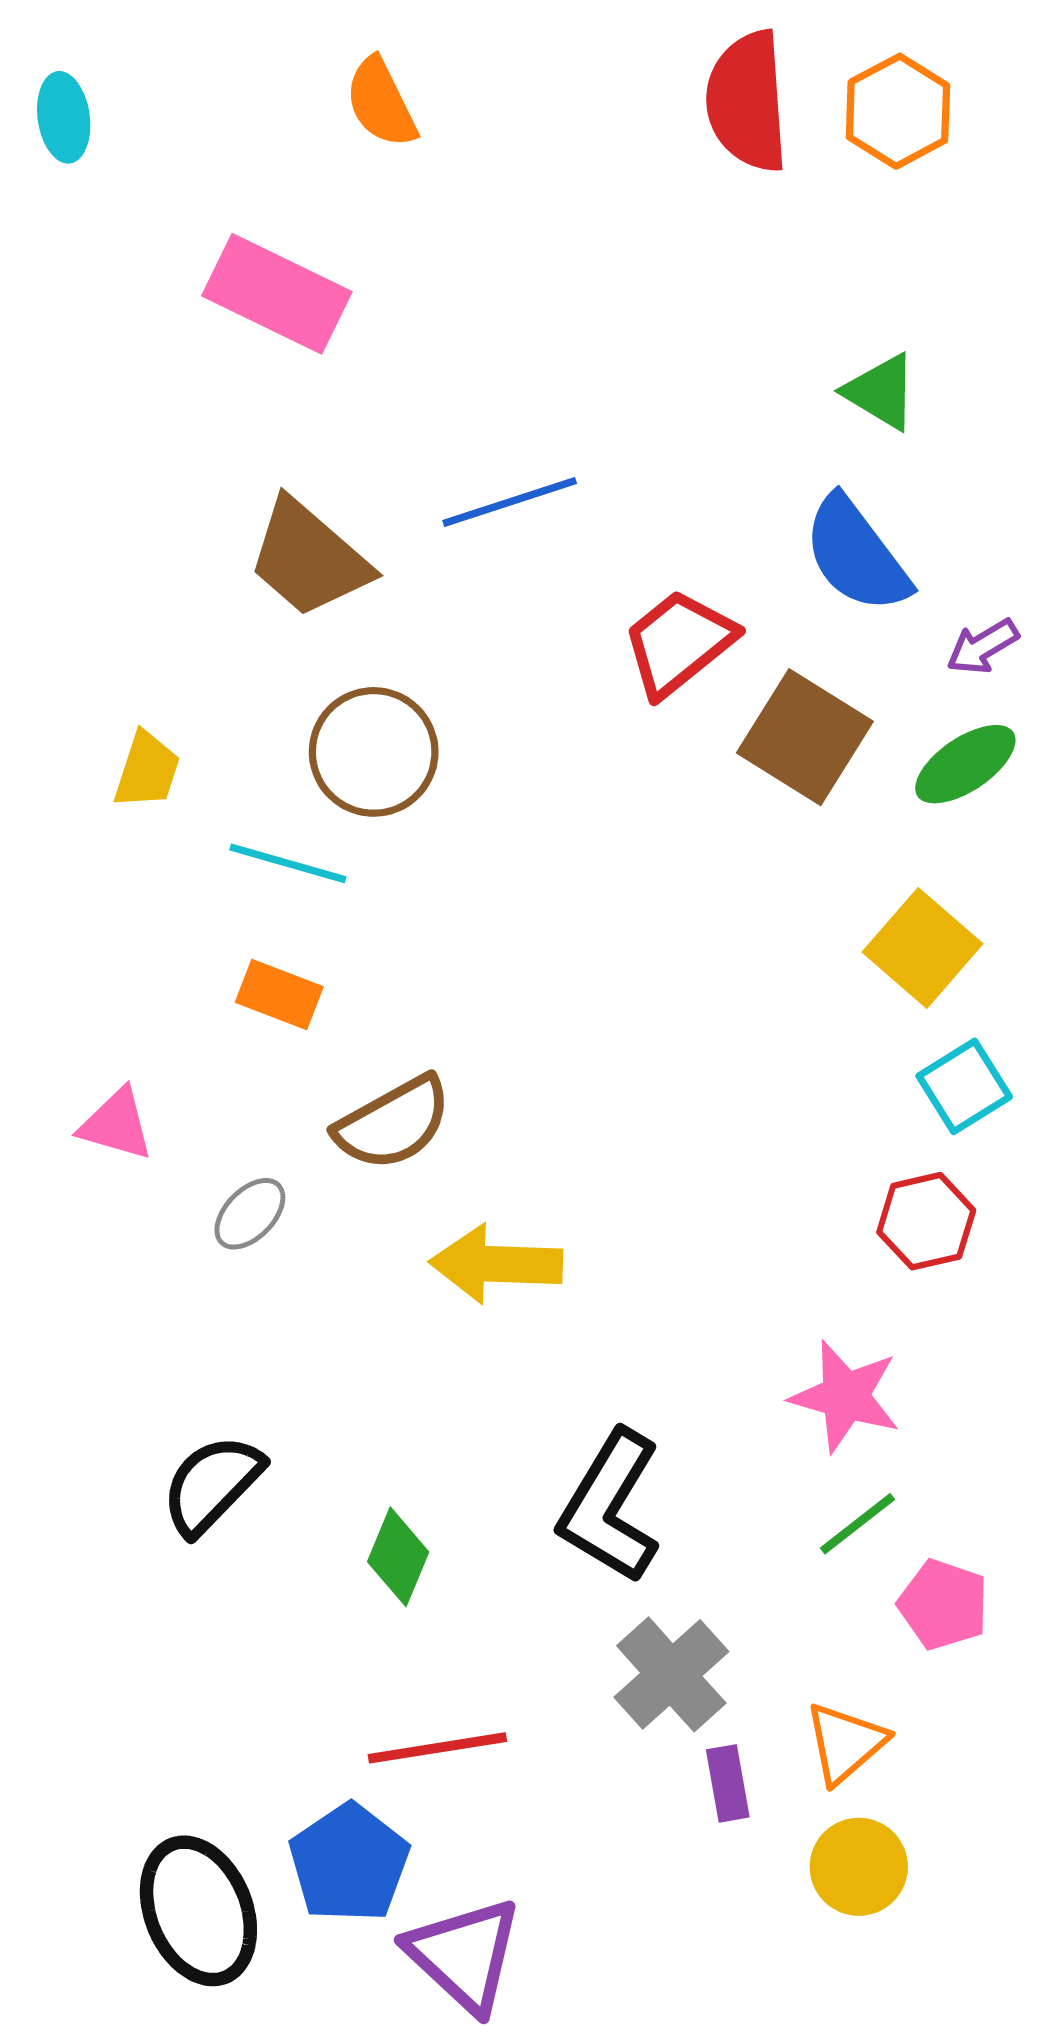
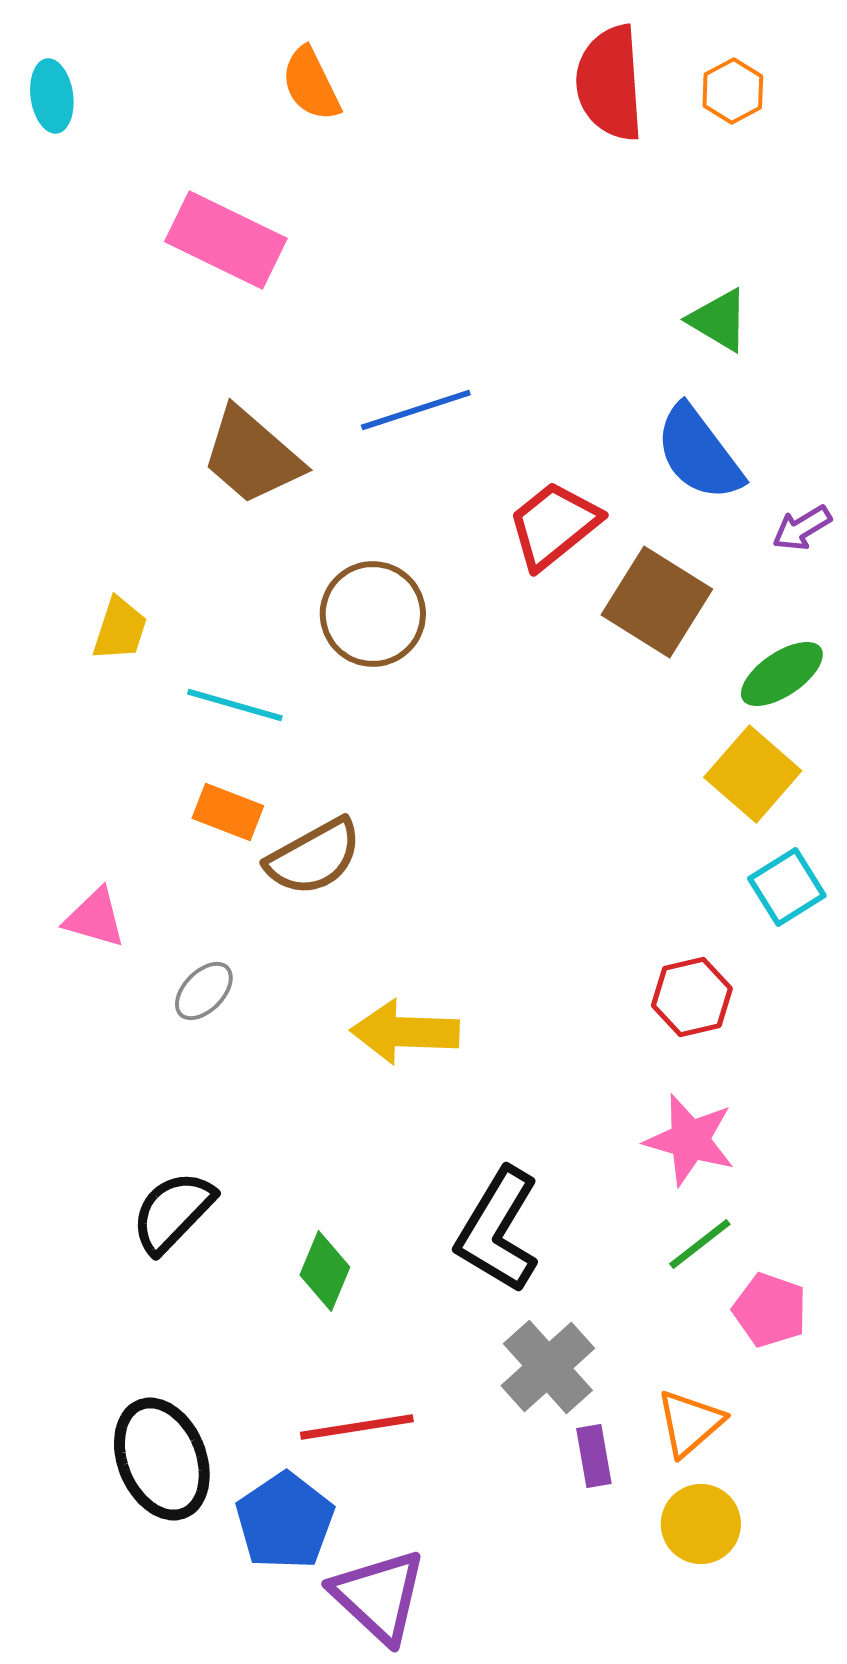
orange hexagon: (898, 111) -> (733, 91), size x0.7
brown circle: (374, 752) -> (373, 614), moved
green ellipse: (965, 764) -> (782, 674), moved
brown semicircle: (393, 1123) -> (314, 857), moved
red hexagon: (926, 1221) -> (692, 997), moved
black ellipse: (198, 1911) -> (162, 1459), moved

